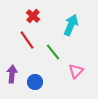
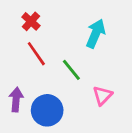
red cross: (33, 16) -> (31, 21), moved
blue circle: (35, 82) -> (47, 110), size x1.5

